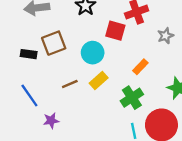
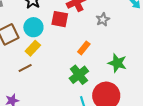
cyan circle: (93, 53) -> (33, 27), moved
yellow rectangle: (99, 80) -> (33, 48), moved

